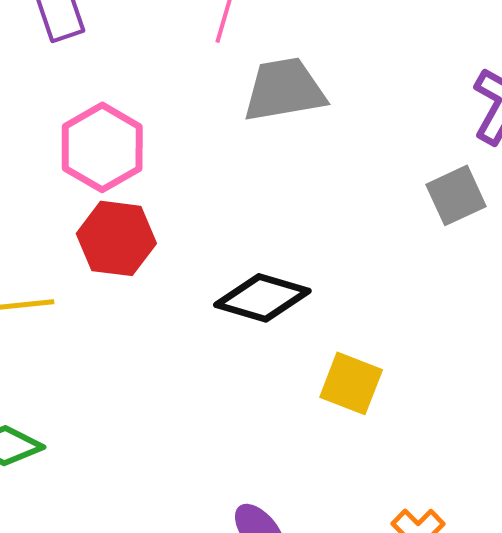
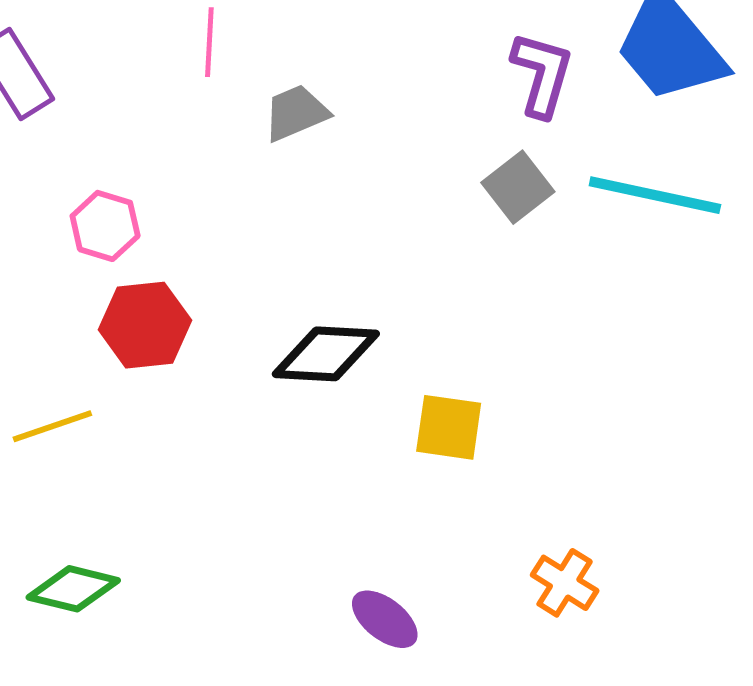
gray trapezoid: (284, 90) -> (296, 113), size x0.7
pink hexagon: (102, 147) -> (105, 226), size x0.7

